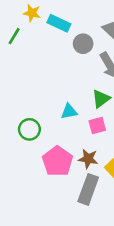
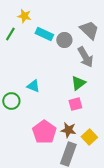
cyan rectangle: (59, 23) -> (44, 34), moved
cyan triangle: (69, 111) -> (33, 86), moved, turned 32
green circle: (29, 129) -> (11, 101), moved

